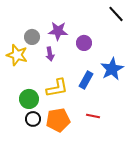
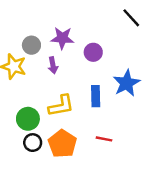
blue rectangle: (86, 80) -> (96, 96), turned -30
orange pentagon: (58, 120) -> (62, 144), turned -30

